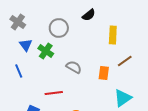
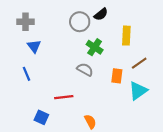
gray cross: (18, 22) -> (25, 22), turned -35
gray circle: (59, 28) -> (80, 22), moved
green cross: (46, 51) -> (95, 47), moved
cyan triangle: (123, 98) -> (138, 91), moved

